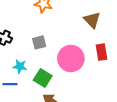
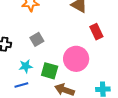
pink circle: (71, 58) -> (76, 59), moved

